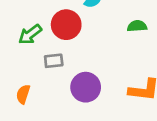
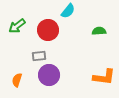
green arrow: (30, 34) -> (17, 26), moved
purple circle: (86, 87) -> (49, 75), moved

